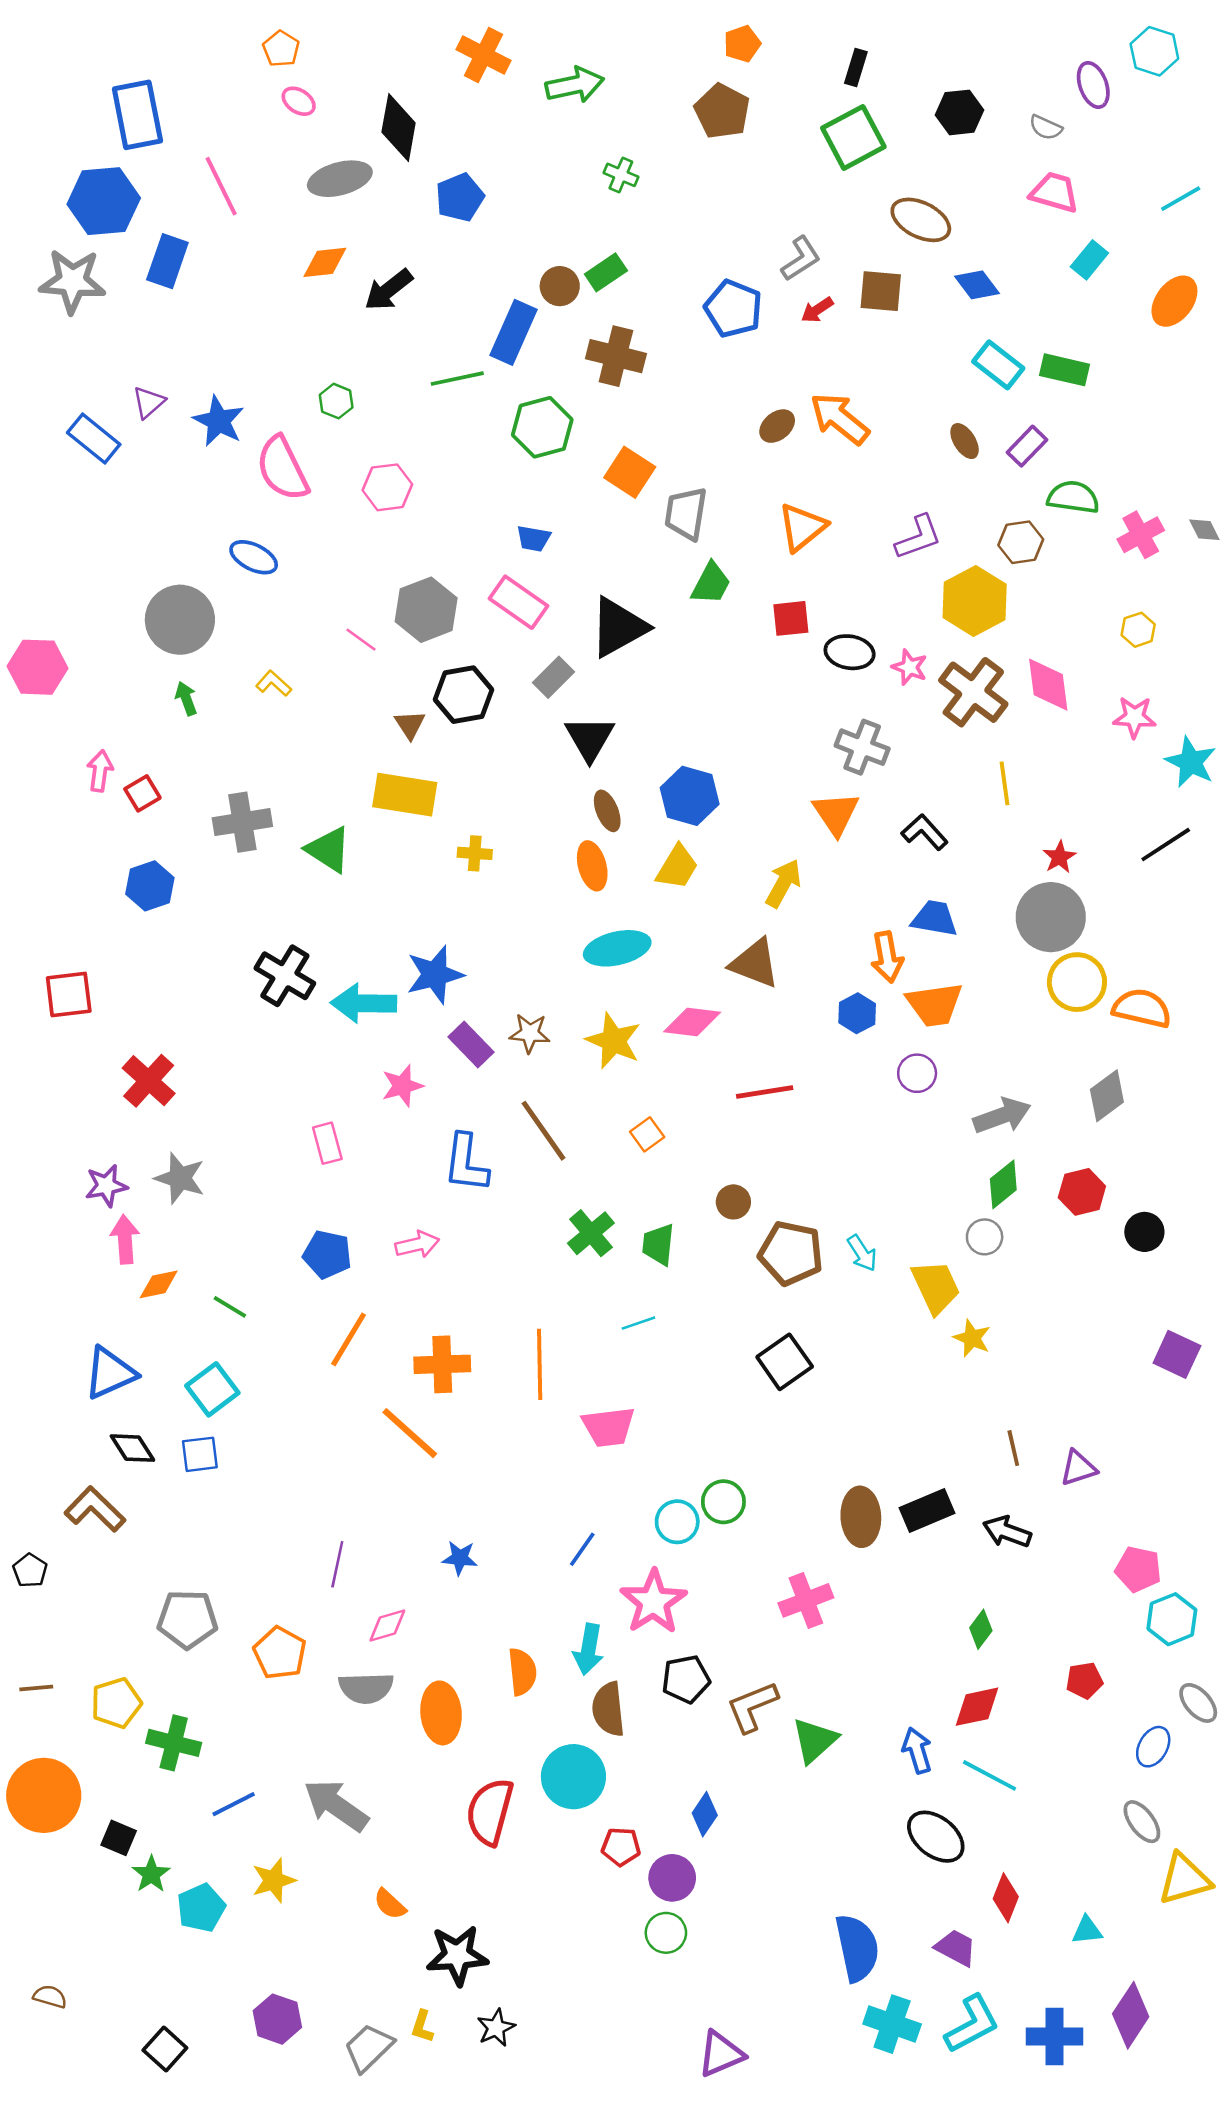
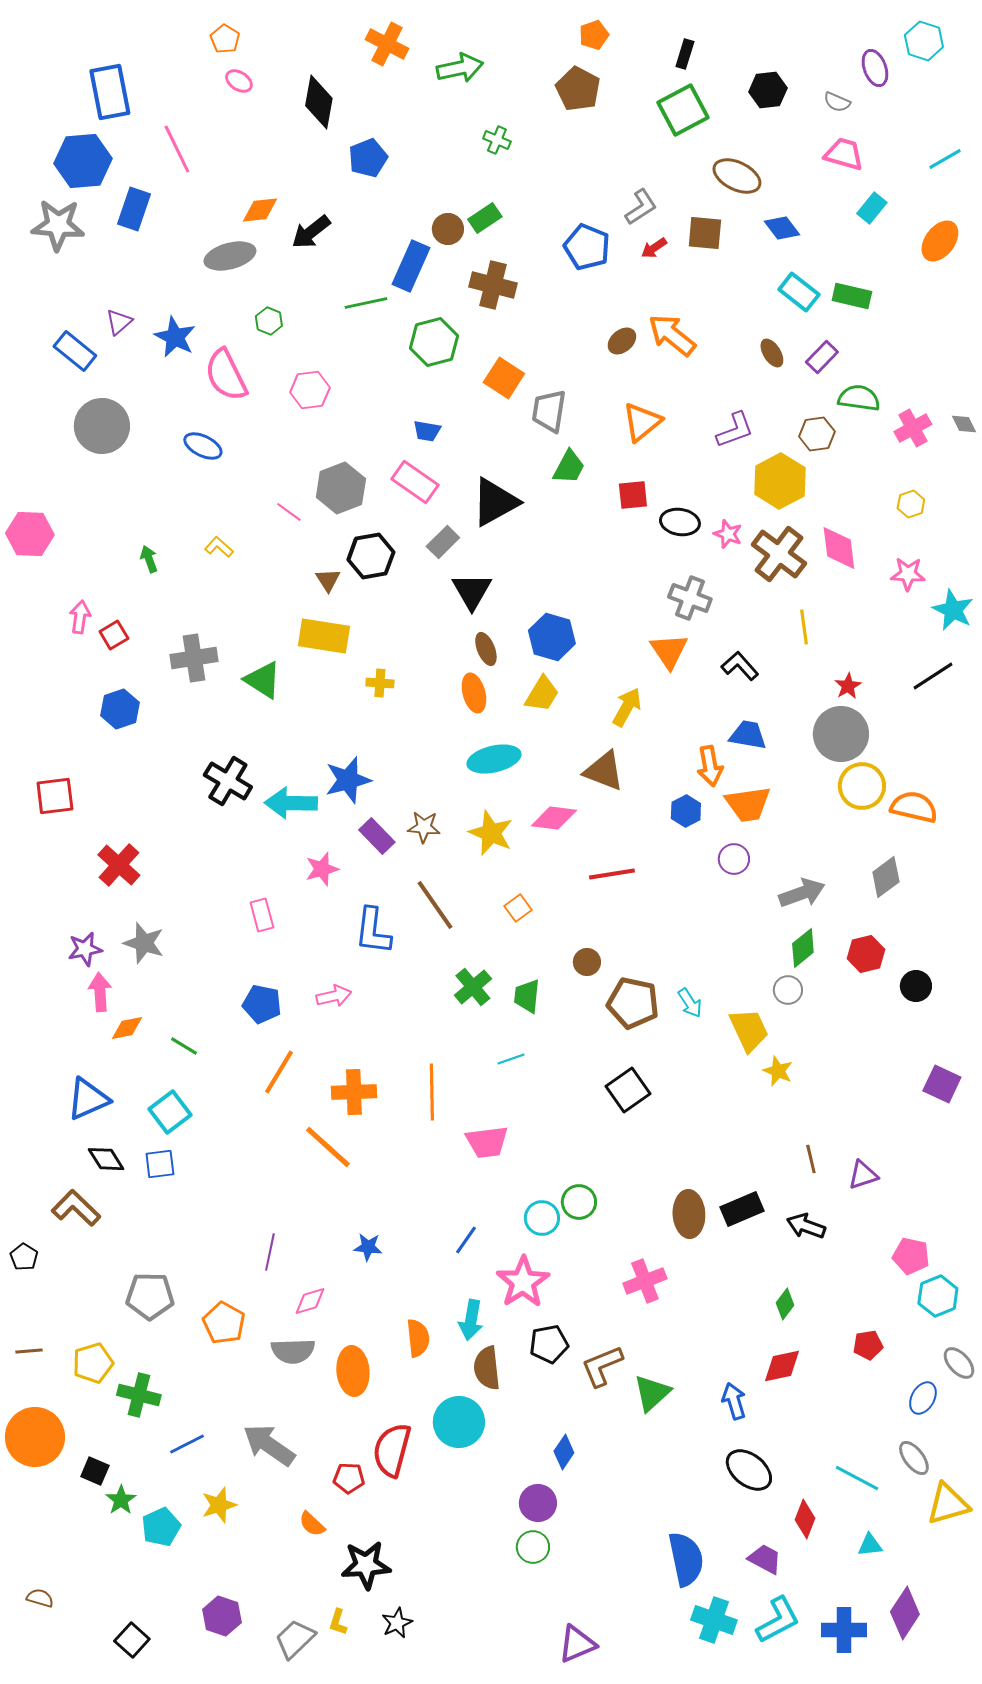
gray ellipse: (340, 179) -> (230, 256), moved
gray circle: (180, 620) -> (102, 426), moved
cyan line: (990, 1775) -> (857, 1478), moved
red pentagon: (621, 1847) -> (349, 1478), moved

